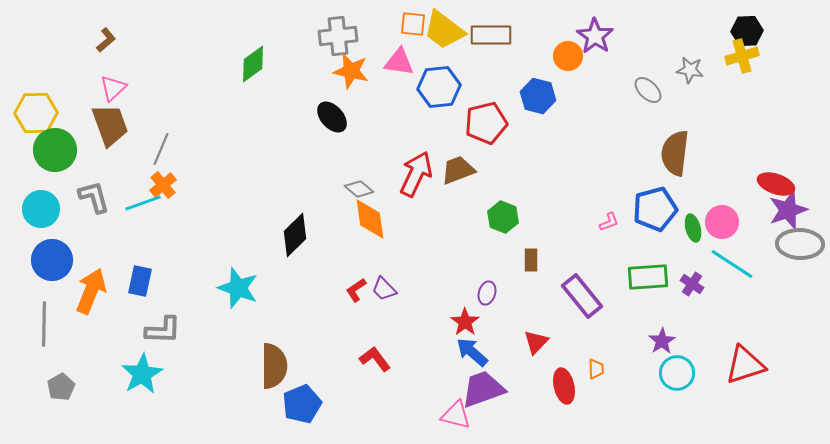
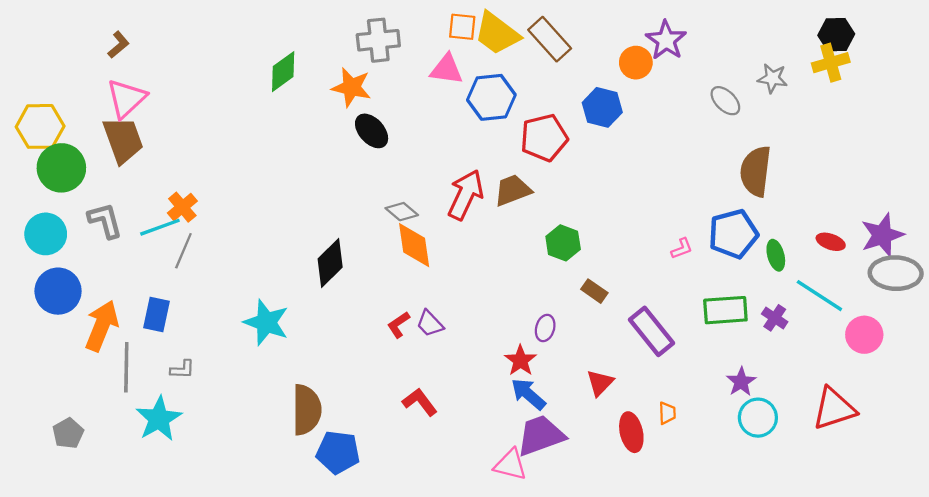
brown rectangle: (491, 35) -> (550, 39), turned 48
orange star: (351, 71) -> (351, 87), moved
pink triangle: (113, 88) -> (126, 98), size x1.4
gray line: (161, 149) -> (183, 251), moved
red ellipse: (776, 184) -> (831, 242), moved, size x0.7
pink circle: (722, 222) -> (864, 335), moved
brown rectangle: (531, 260) -> (594, 291), turned -55
gray line: (44, 324) -> (126, 367), moved
gray L-shape: (163, 330) -> (182, 369), size x0.6
blue pentagon: (302, 404) -> (338, 452), turned 30

